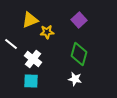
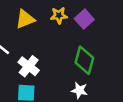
yellow star: (47, 32) -> (59, 15), moved

